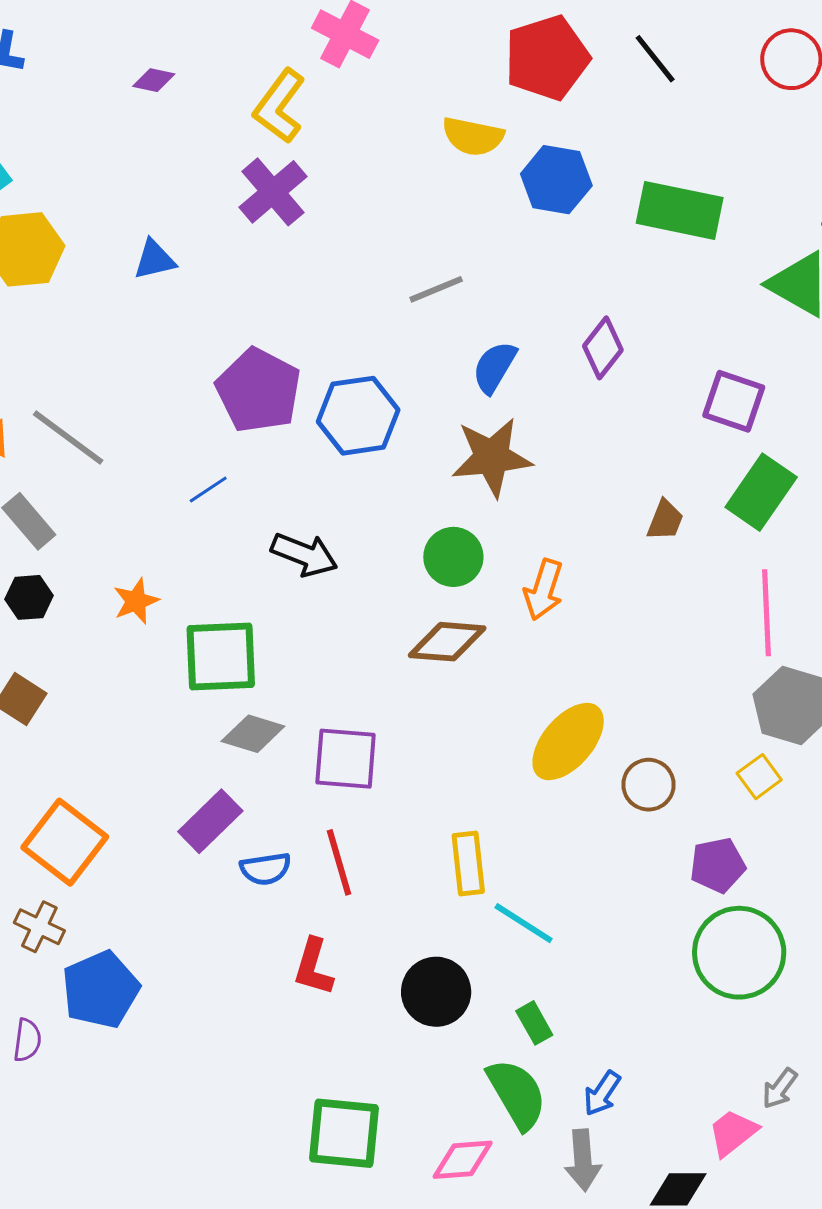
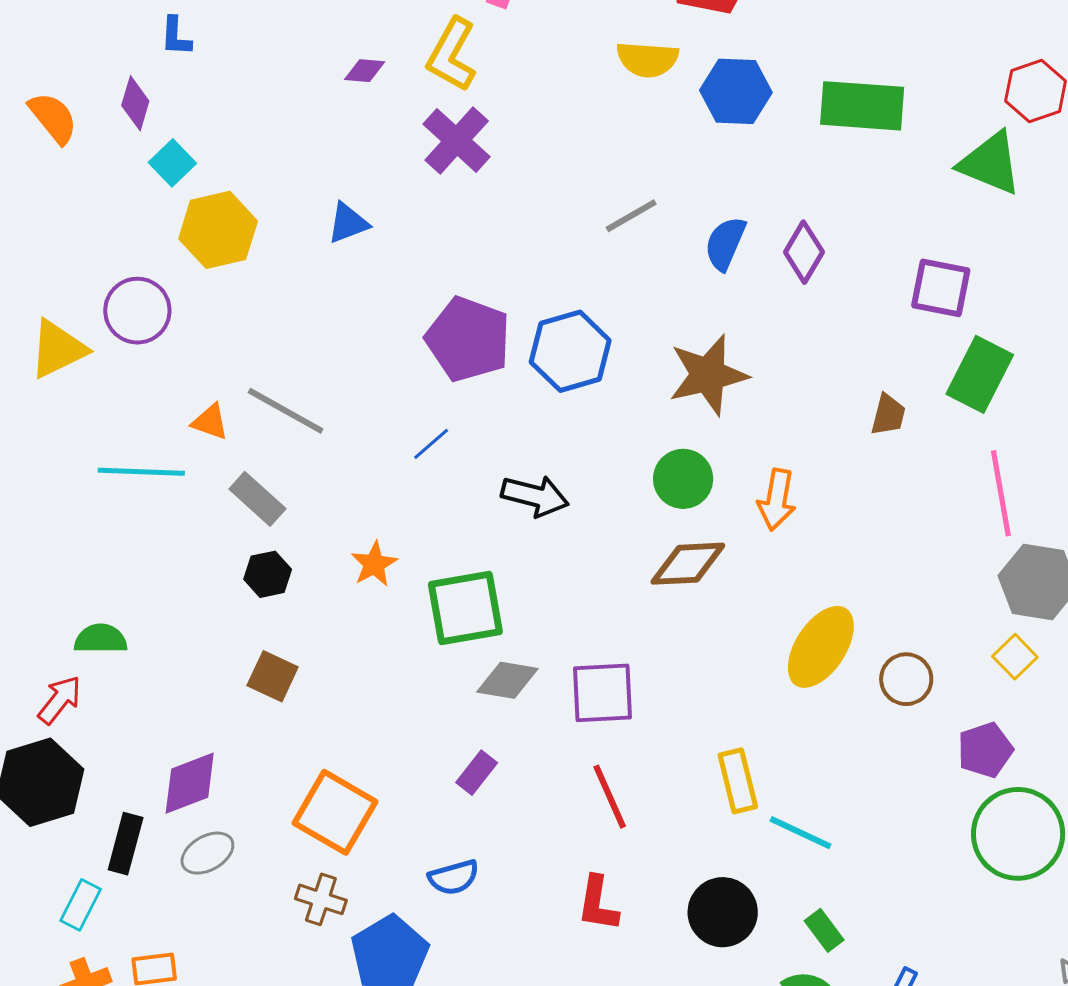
purple diamond: (154, 80) -> (365, 71), moved
blue semicircle: (494, 367) -> (725, 243), moved
purple rectangle: (210, 821) -> (477, 773), size x0.7
blue semicircle: (265, 869) -> (454, 877), moved

